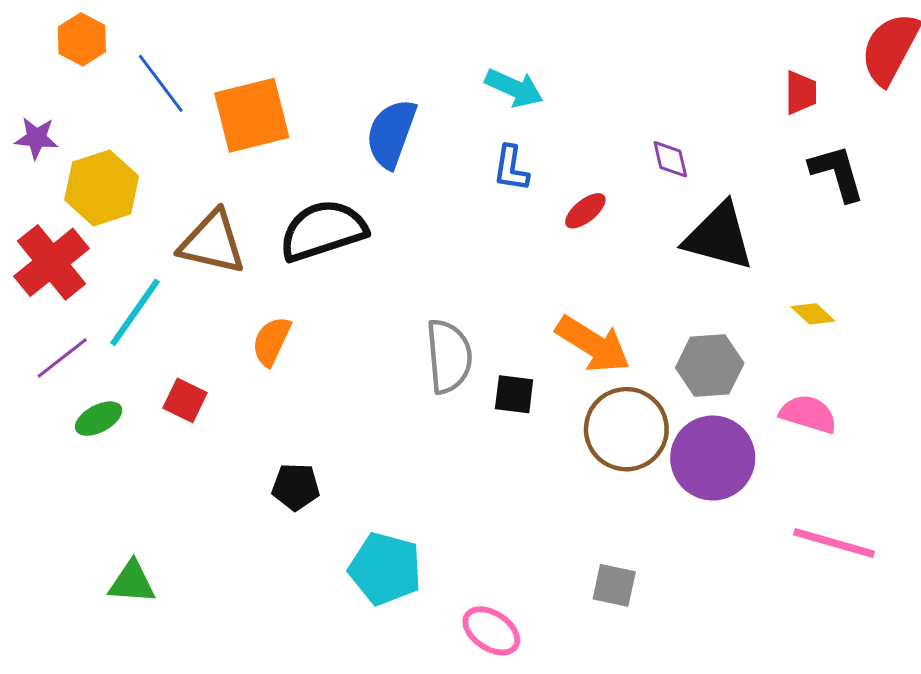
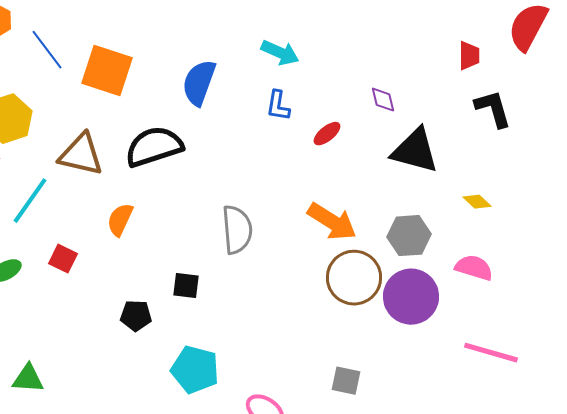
orange square: (252, 115) -> (107, 71), turned 32
black square: (514, 394) -> (186, 286), moved

